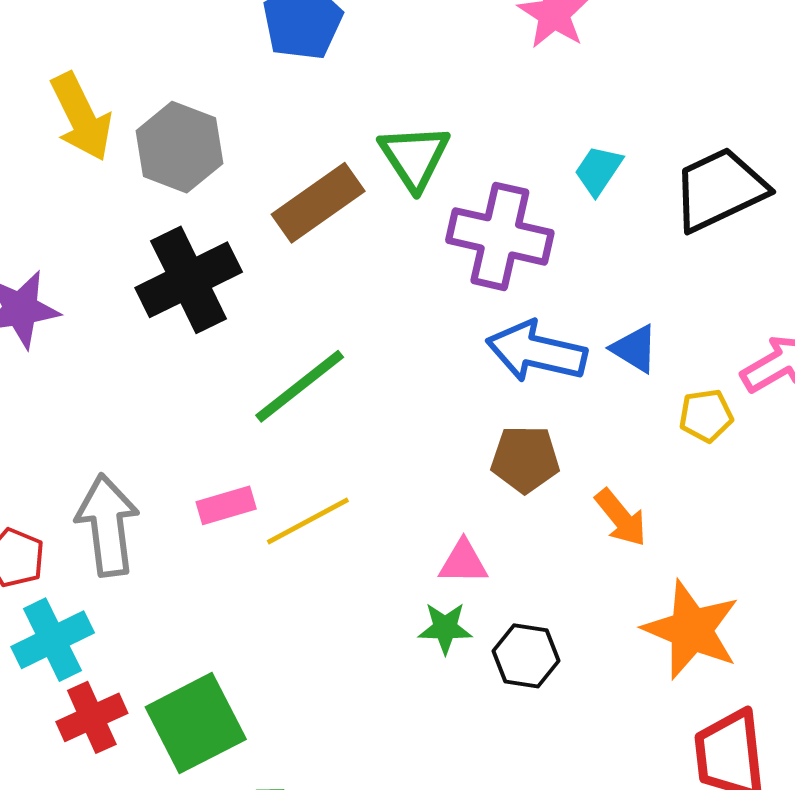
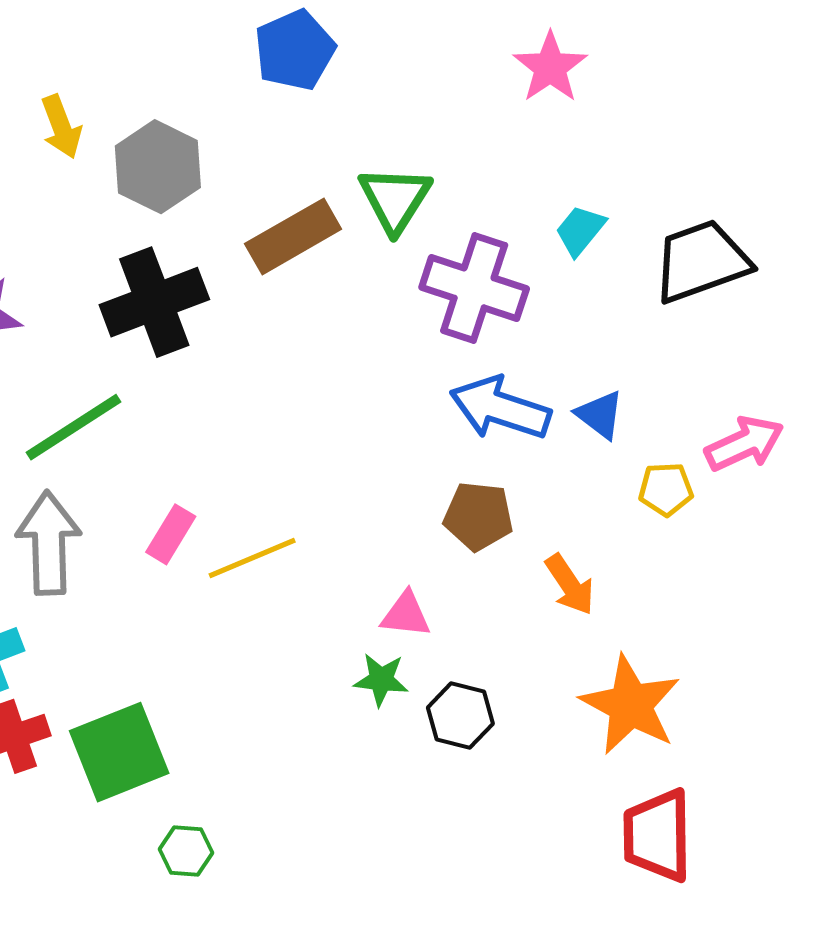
yellow arrow: (81, 117) -> (61, 127), size x0.7
green line: (300, 386) -> (73, 427), moved
pink rectangle: (226, 505) -> (171, 534), turned -48

